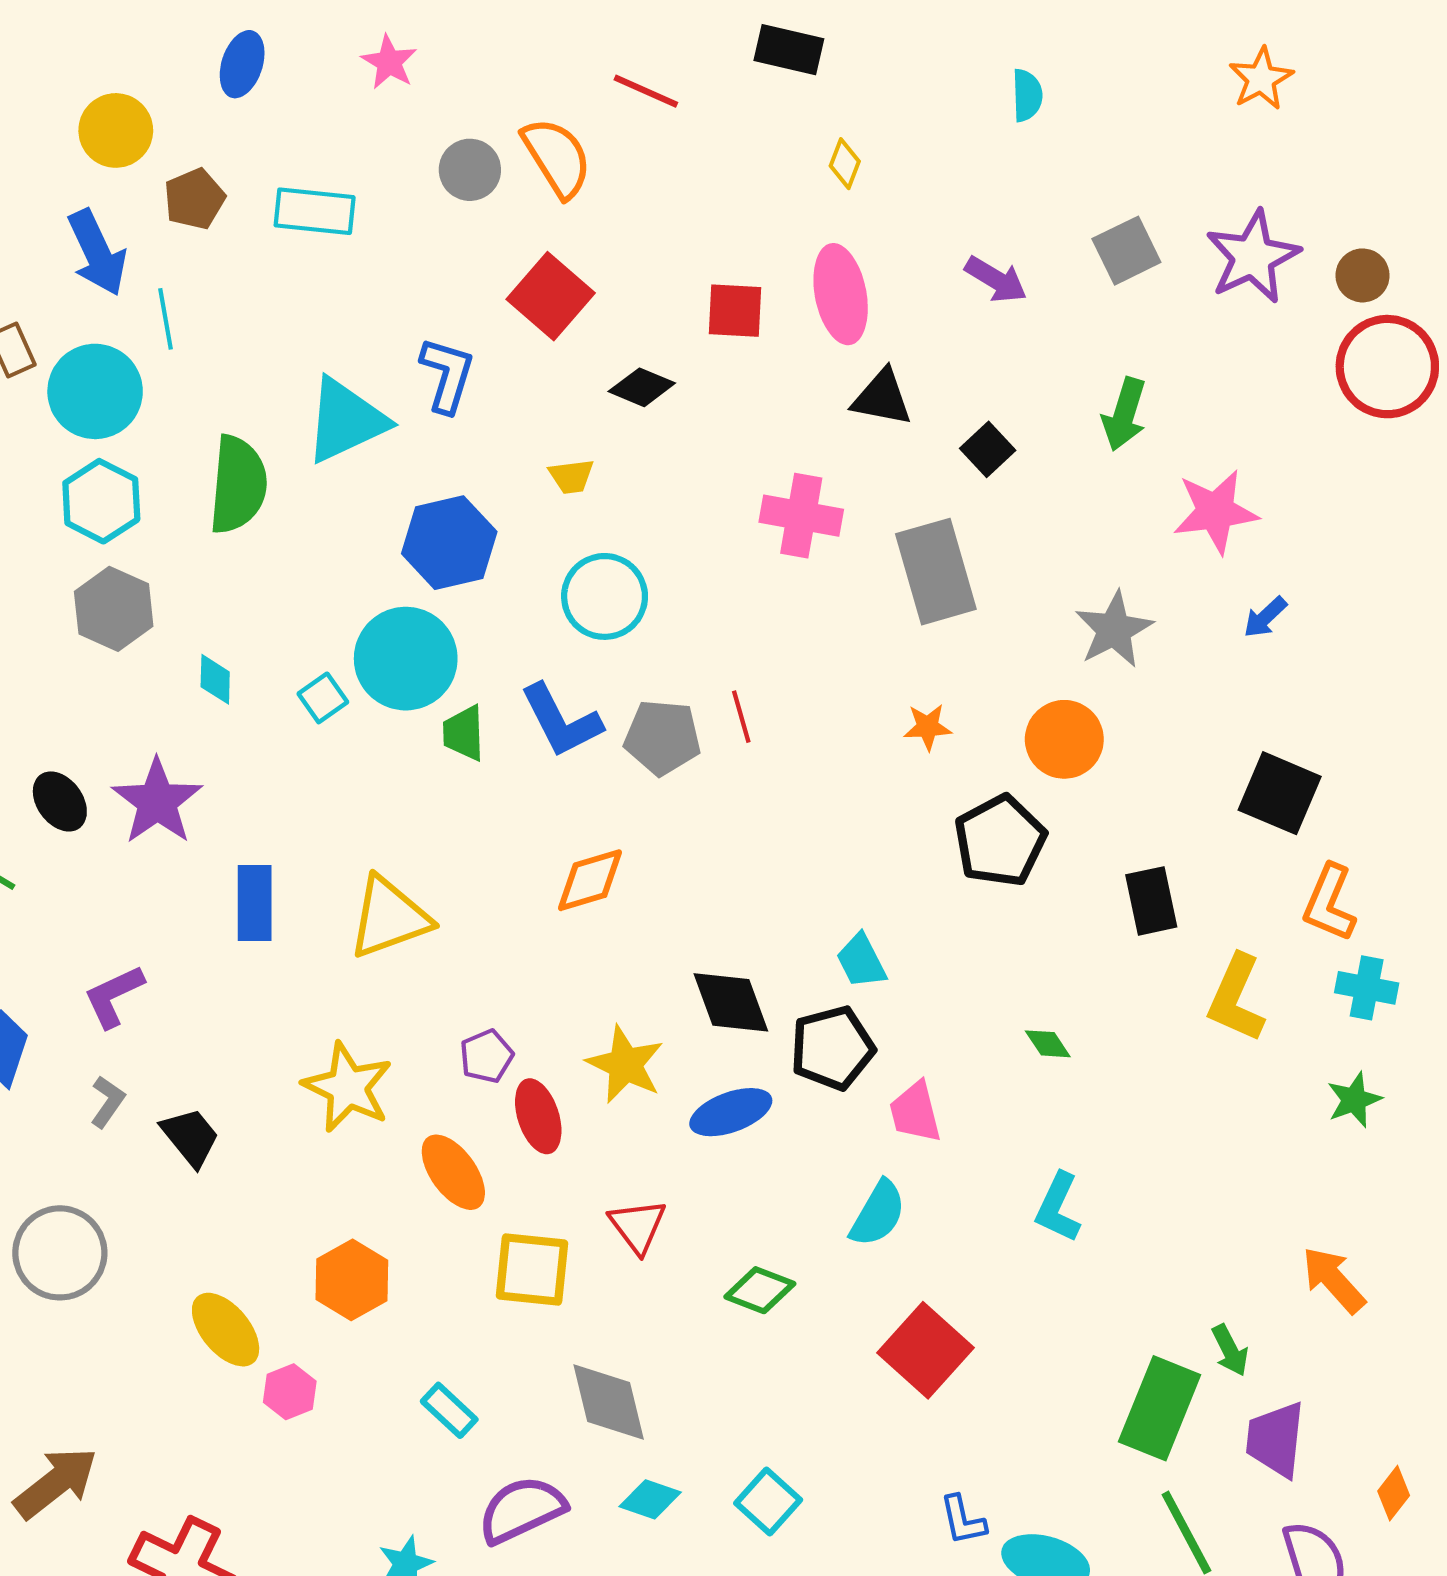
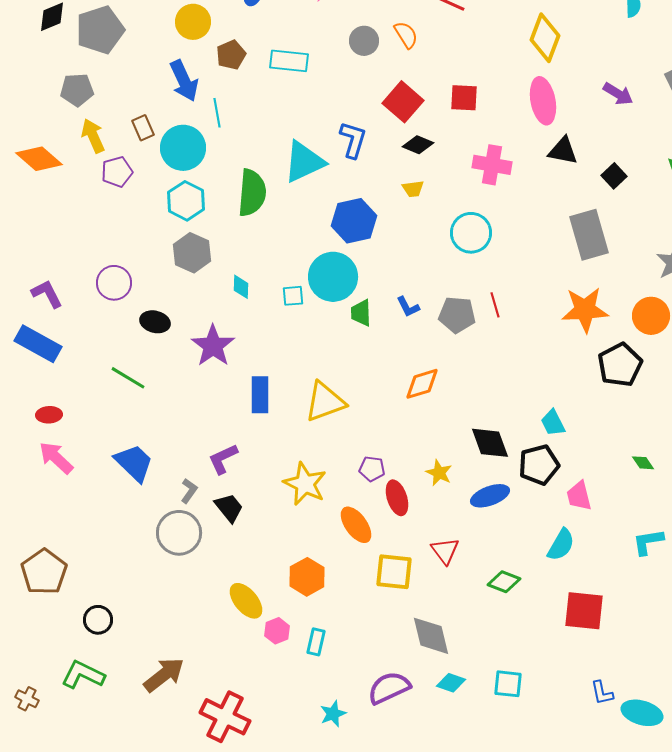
orange semicircle: (557, 157) -> (406, 35), size x0.7
yellow diamond: (845, 164) -> (545, 38), size x2.0
red square: (735, 311) -> (464, 98), moved
black diamond: (642, 387) -> (418, 145), moved
pink cross: (801, 516) -> (492, 165), moved
cyan circle: (605, 596) -> (471, 233), moved
cyan square: (323, 698) -> (293, 296), turned 30
blue L-shape: (561, 721) -> (408, 307), size x0.6
orange star: (928, 727) -> (585, 310), size x2.0
black ellipse: (60, 801) -> (155, 322), moved, turned -40
purple L-shape: (114, 996) -> (223, 459), moved
purple pentagon: (486, 1056) -> (372, 469), turned 30
yellow star: (625, 1064) -> (439, 473), size x0.7
cyan L-shape: (1058, 1207) -> (648, 542), turned 56
gray circle: (60, 1253) -> (179, 533), moved
red square: (926, 1350) -> (584, 611), turned -36
cyan rectangle: (449, 1410) -> (316, 642), moved, turned 60
cyan square: (768, 1501) -> (508, 684), turned -36

